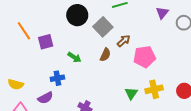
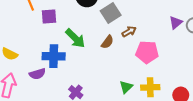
purple triangle: (162, 13) -> (176, 23), moved
green arrow: (74, 57) -> (75, 38), size x1.5
blue cross: (57, 78) -> (54, 56), size x1.5

